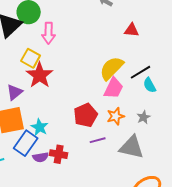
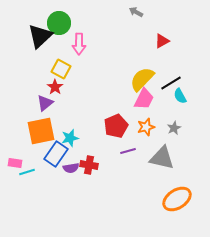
red triangle: (132, 30) -> (162, 41), turned -35
red star: (40, 75) -> (55, 87), moved, size x0.6
cyan star: (40, 127) -> (70, 138), turned 30

